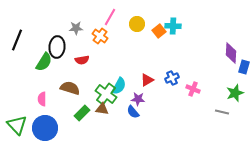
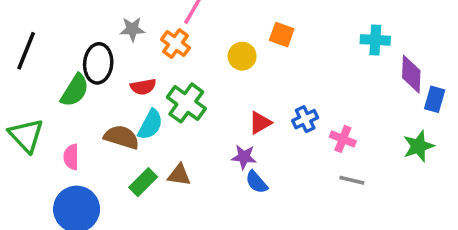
yellow circle: (137, 24) -> (242, 56), moved
cyan cross: (173, 26) -> (375, 40), moved
orange square: (159, 31) -> (282, 35), turned -32
cyan semicircle: (119, 86) -> (150, 125), moved
green cross: (106, 94) -> (186, 103), moved
blue semicircle: (133, 112) -> (256, 182), moved
gray line: (222, 112) -> (352, 180), moved
green triangle: (17, 125) -> (26, 135), moved

